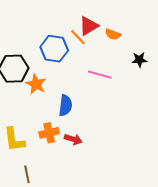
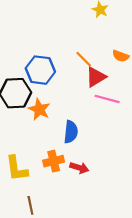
red triangle: (89, 26) -> (96, 77), moved
blue hexagon: (54, 49) -> (40, 70), moved

